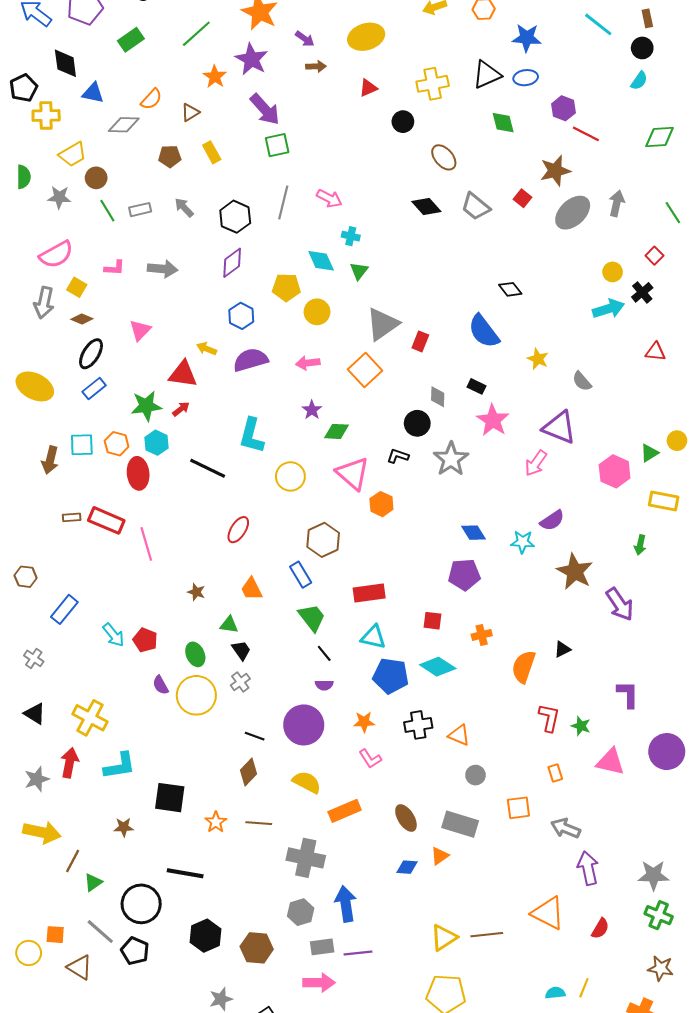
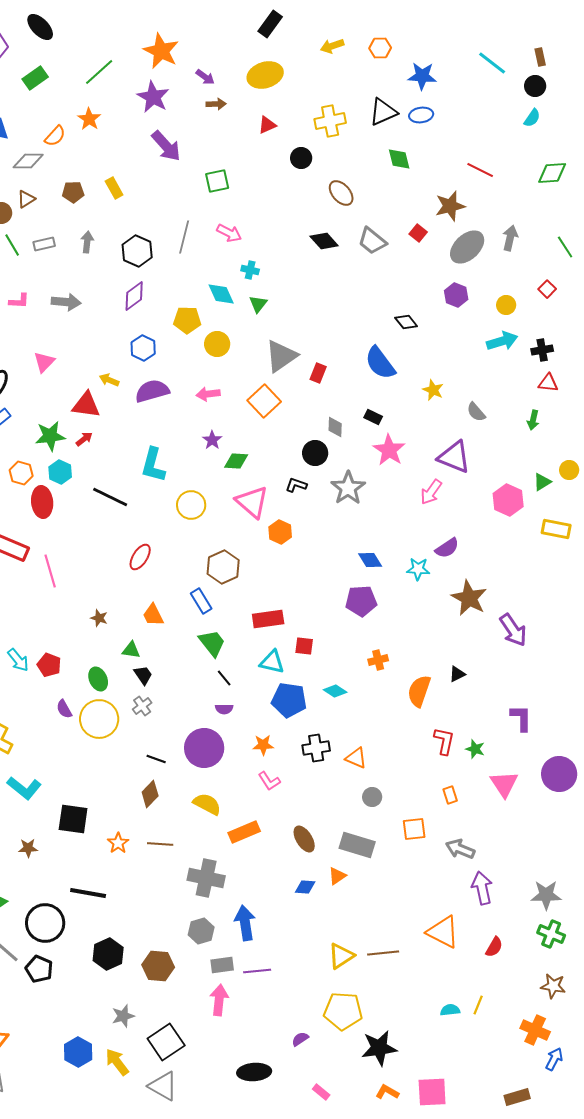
orange star: (215, 77) -> (89, 119), moved
purple hexagon: (563, 108) -> (456, 295), moved
brown triangle: (190, 112) -> (26, 199), moved
green square: (277, 145) -> (217, 181), moved
gray arrow: (184, 208) -> (87, 242), turned 50
black cross: (642, 292) -> (542, 350), moved, turned 30
green arrow: (640, 545) -> (533, 420), moved
red square: (433, 621) -> (304, 646), moved
cyan diamond: (438, 667) -> (335, 691), size x0.7
pink triangle: (610, 762) -> (504, 784), turned 44
cyan L-shape: (120, 766) -> (24, 788), turned 48
pink arrow: (319, 983) -> (219, 1000), turned -84

